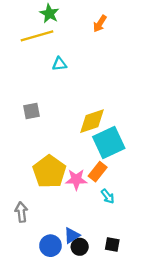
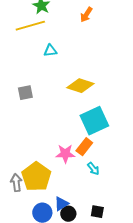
yellow diamond: (92, 121) -> (80, 86), moved, turned 36
yellow pentagon: (49, 172) -> (36, 177), moved

